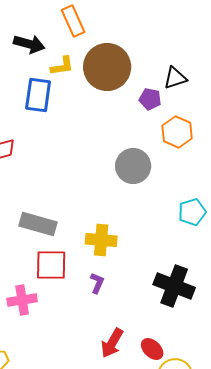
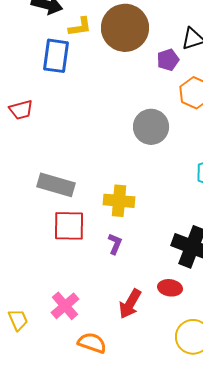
purple pentagon: (150, 99) -> (168, 60), turned -30
pink cross: (22, 300) -> (65, 306), moved, turned -32
red ellipse: (152, 349) -> (170, 288), moved, turned -35

